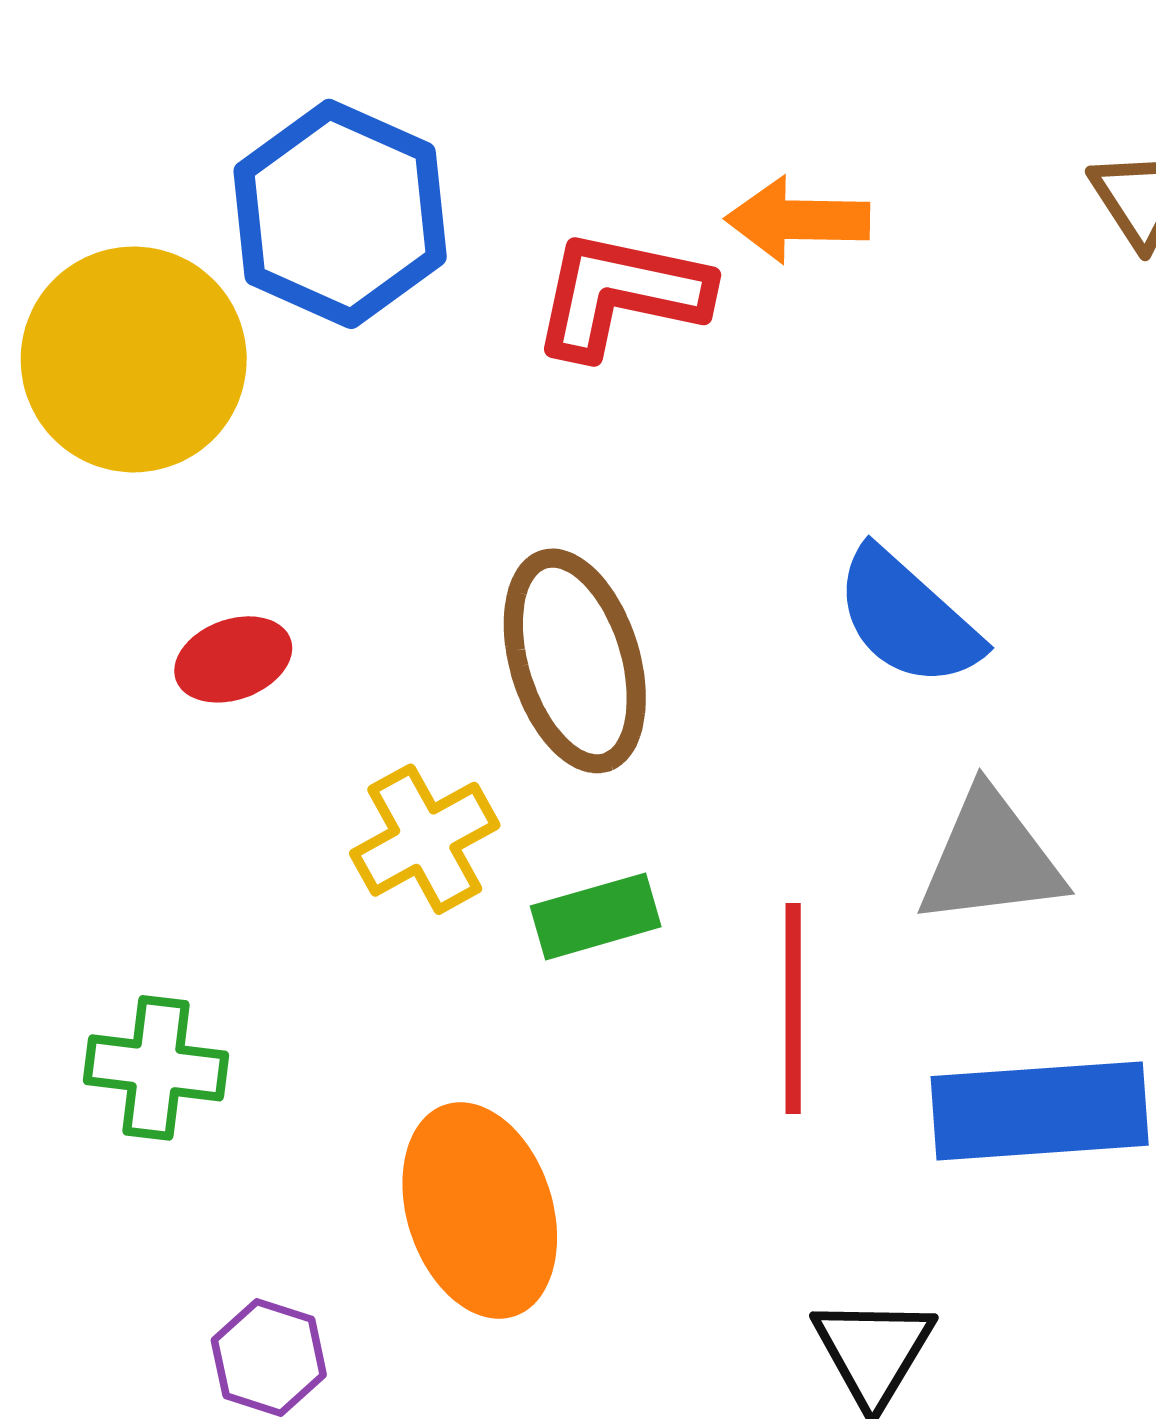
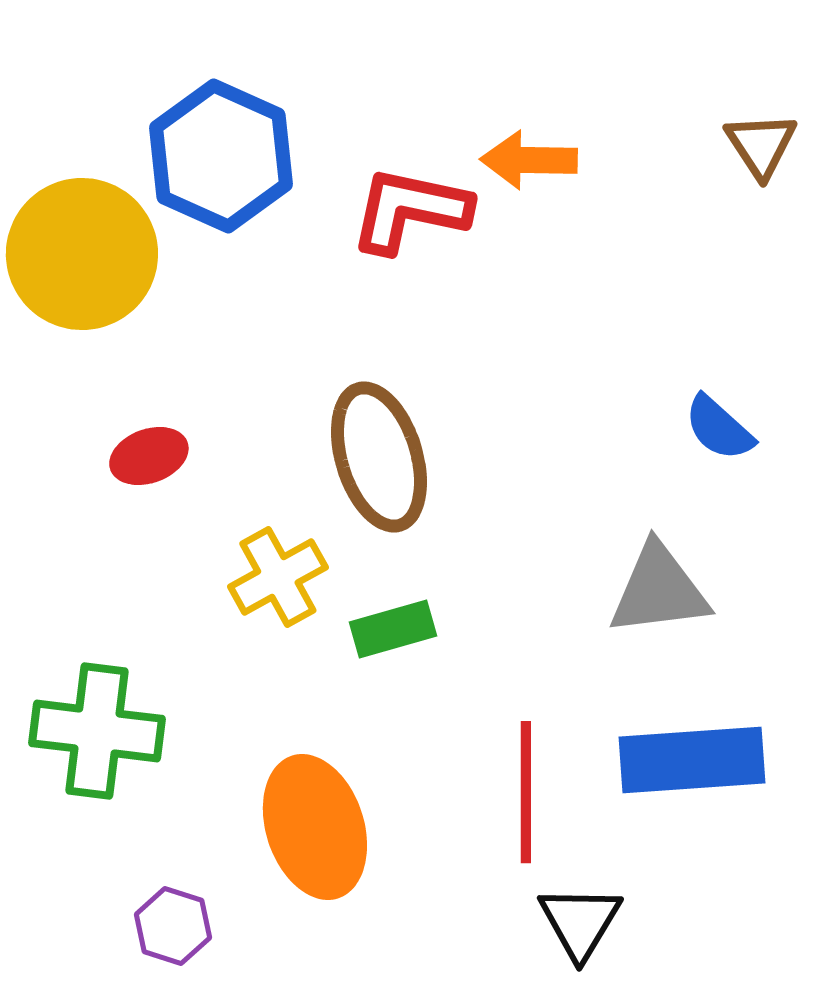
blue semicircle: (907, 618) -> (719, 428), moved, size x0.7
red line: (793, 1008) -> (526, 792), moved
green cross: (156, 1068) -> (97, 731), size x1.4

